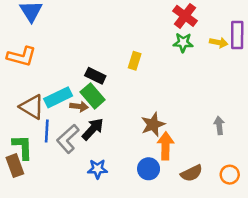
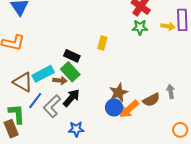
blue line: (47, 131) -> (35, 101), turned 36
orange arrow: (165, 146) -> (129, 109), turned -130
blue circle: (149, 169) -> (114, 107), moved
brown semicircle: (192, 173) -> (151, 100), moved

